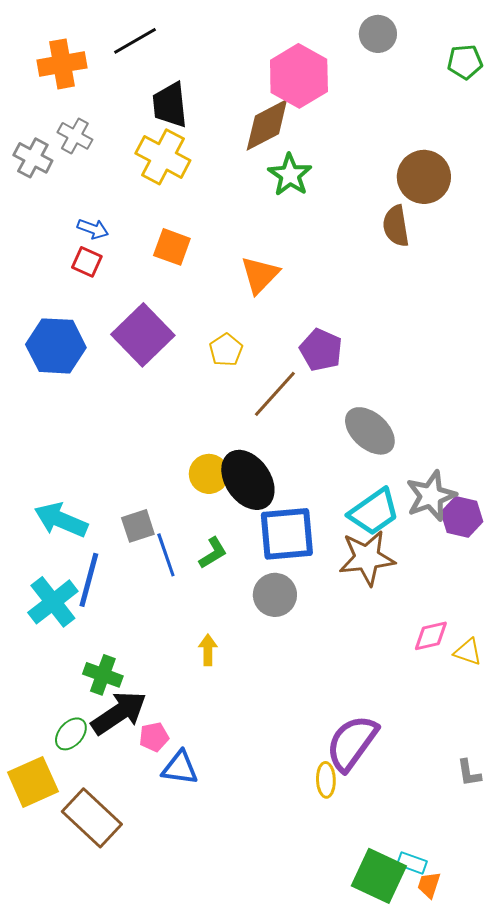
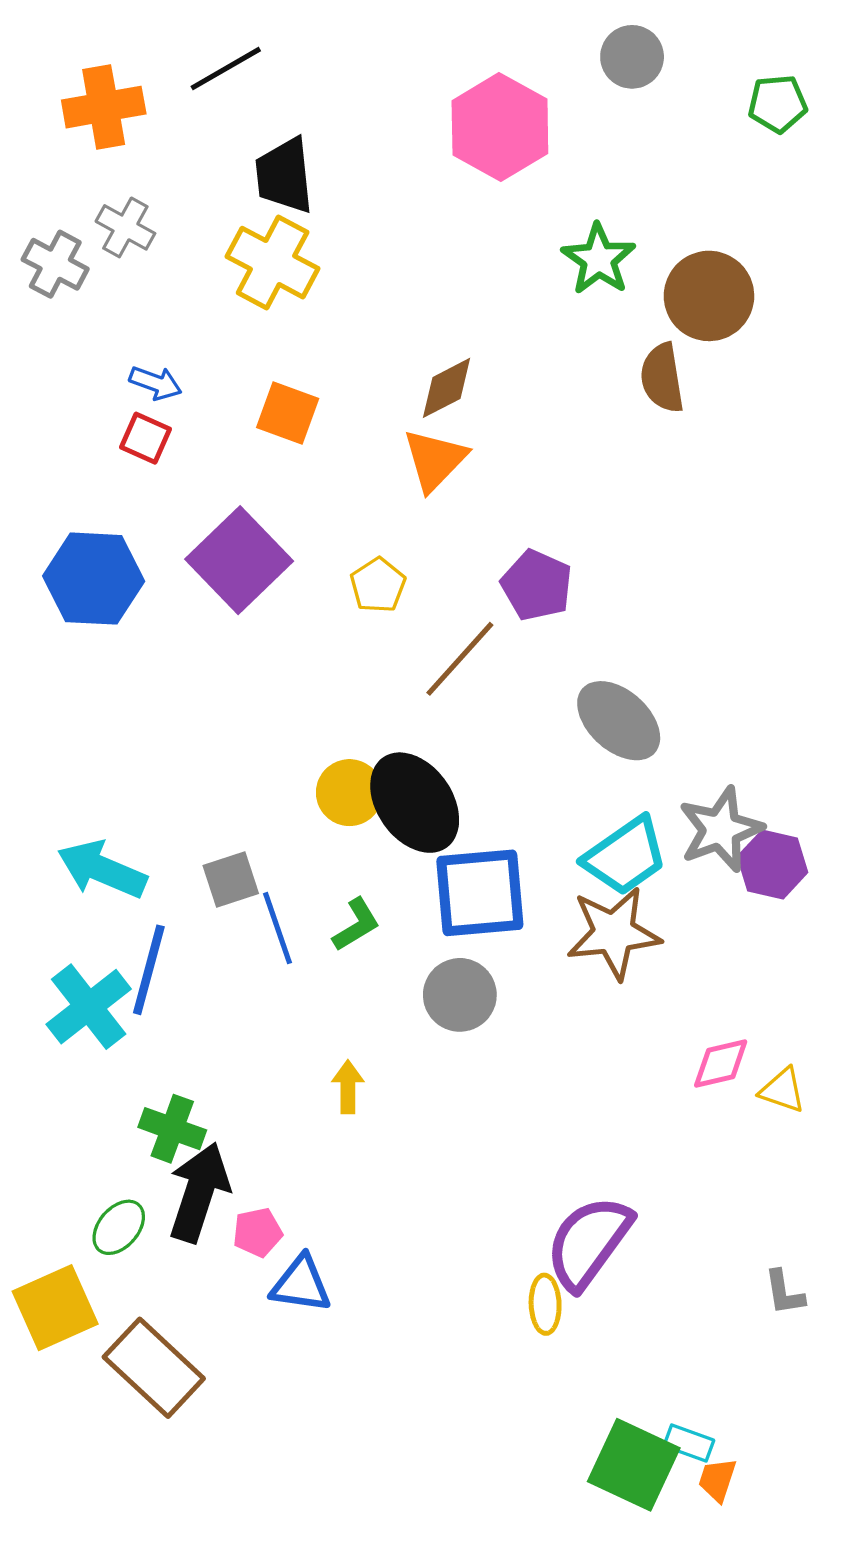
brown diamond: (267, 125) -> (446, 388), moved, size x0.7
green star: (290, 175) -> (599, 259), moved
black arrow: (119, 713) -> (199, 1192), turned -38

